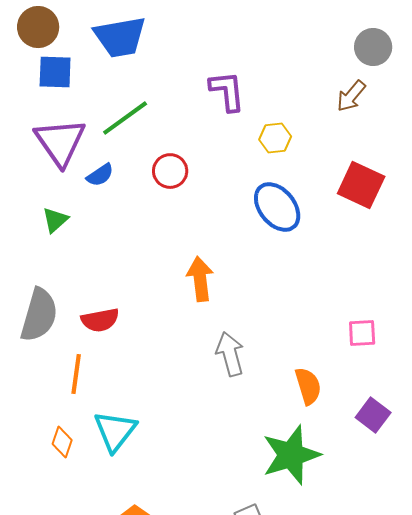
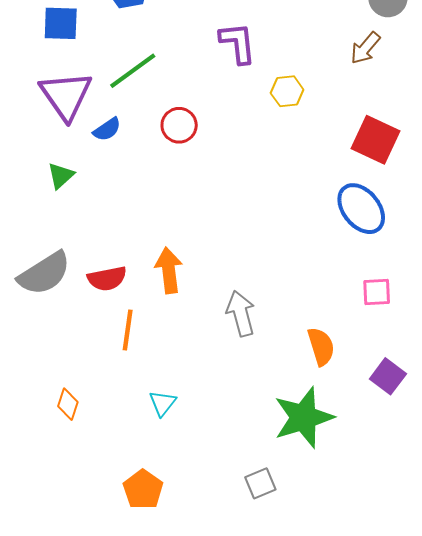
blue ellipse: (277, 207) -> (361, 209), moved
orange arrow: (200, 279) -> (169, 270), moved
gray semicircle: (39, 315) -> (44, 273), turned 42
orange line: (76, 374) -> (128, 330), moved
cyan triangle: (115, 431) -> (163, 403), moved, size x0.6

